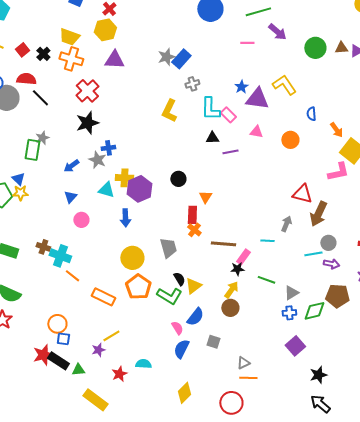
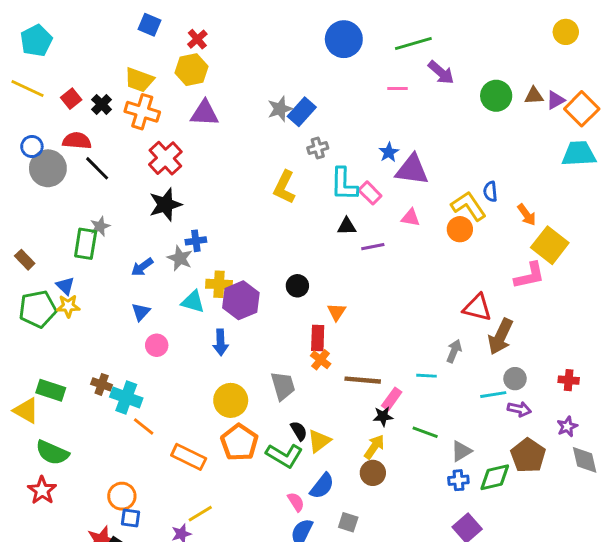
yellow L-shape: (284, 85) -> (469, 206), moved
brown pentagon: (337, 296) -> (528, 456), turned 30

